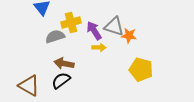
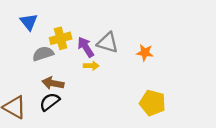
orange star: (129, 36) -> (145, 53), moved
yellow pentagon: (141, 70) -> (152, 103), moved

